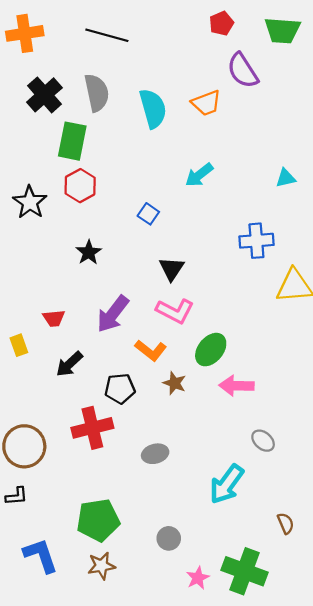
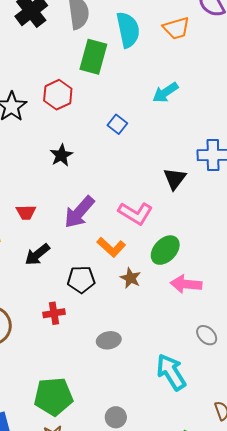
green rectangle: (72, 141) -> (93, 57), moved
black triangle: (171, 269) -> (175, 179), moved
red cross: (92, 428) -> (54, 313), size x0.6
cyan arrow: (227, 484) -> (171, 372), turned 108

